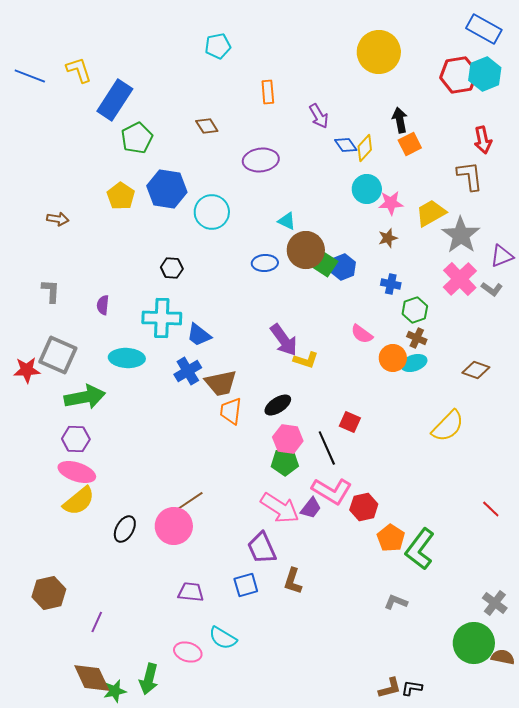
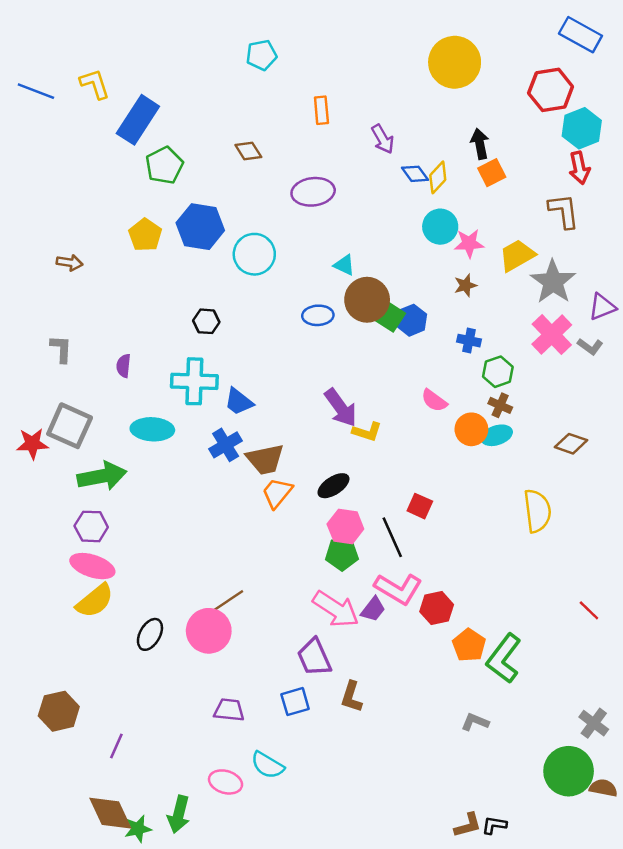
cyan hexagon: (485, 74) -> (582, 128), moved
orange trapezoid: (231, 411) -> (277, 493), turned 32
yellow semicircle: (448, 426) -> (537, 511), turned -51

